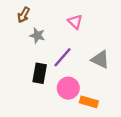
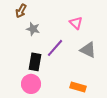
pink triangle: (75, 22) -> (76, 23), moved
pink circle: (68, 88) -> (31, 84), moved

